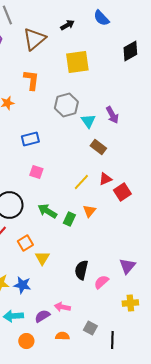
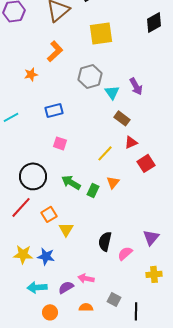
orange L-shape: (31, 80) -> (55, 51), turned 40
red triangle: (105, 179) -> (131, 142), moved

